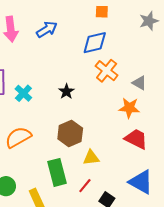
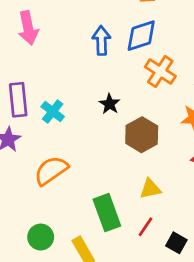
blue arrow: (47, 29) -> (101, 40), moved, turned -55
brown hexagon: (70, 134) -> (142, 135), moved

